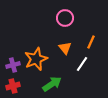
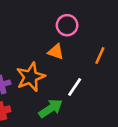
orange triangle: (65, 48) -> (56, 52), moved, turned -32
white line: (82, 64) -> (75, 87), moved

